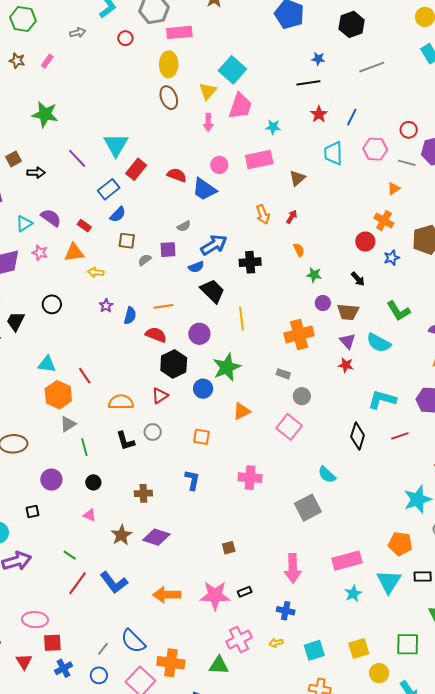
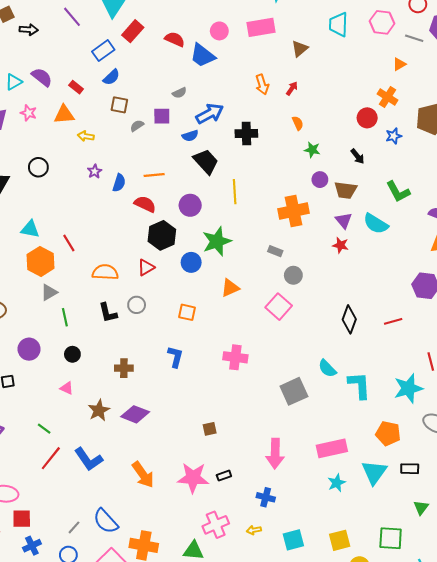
cyan L-shape: (382, 400) -> (359, 385), moved, turned 68
cyan semicircle: (327, 475) -> (327, 368), moved
orange arrow: (167, 595) -> (143, 475), turned -128

